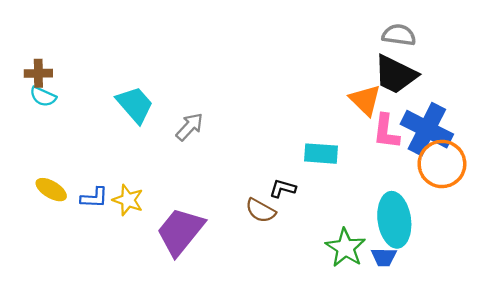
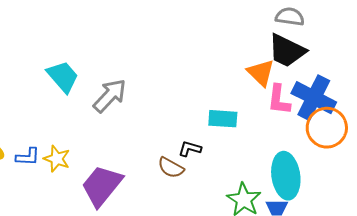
gray arrow: (190, 127) -> (110, 96), size x1.4

